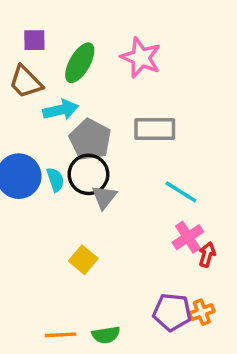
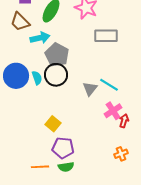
gray rectangle: (155, 129) -> (106, 36), moved
gray triangle: (104, 197) -> (90, 89), moved
purple pentagon: (172, 312) -> (63, 148), moved

